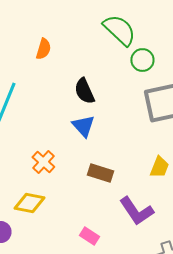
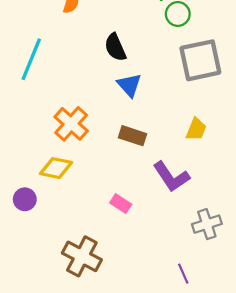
blue triangle: (83, 126) -> (129, 85), moved
orange cross: (43, 162) -> (71, 124), size x1.4

